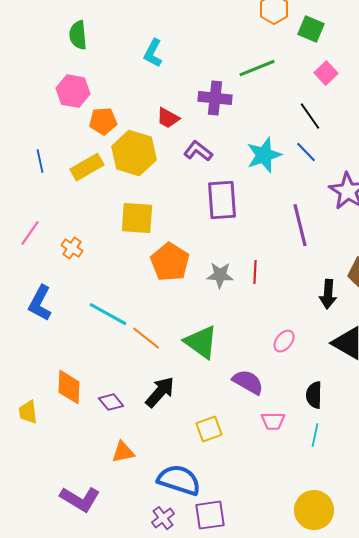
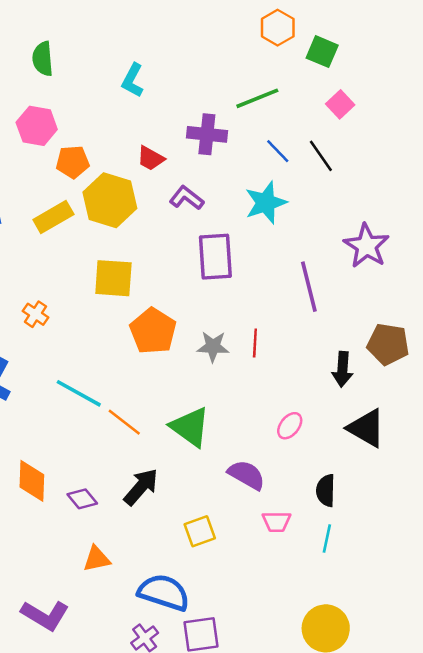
blue line: (306, 152) -> (278, 151), moved

